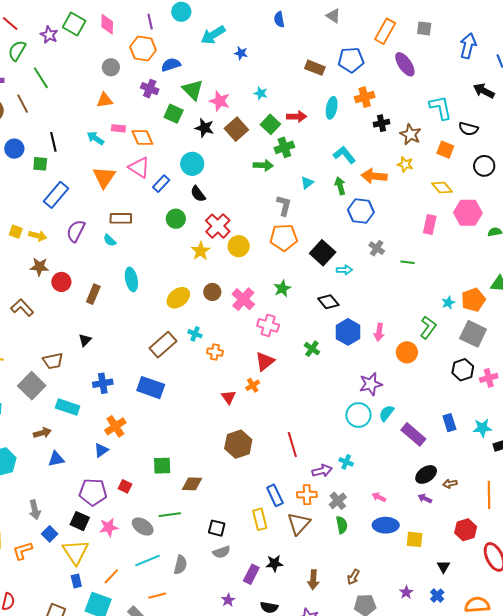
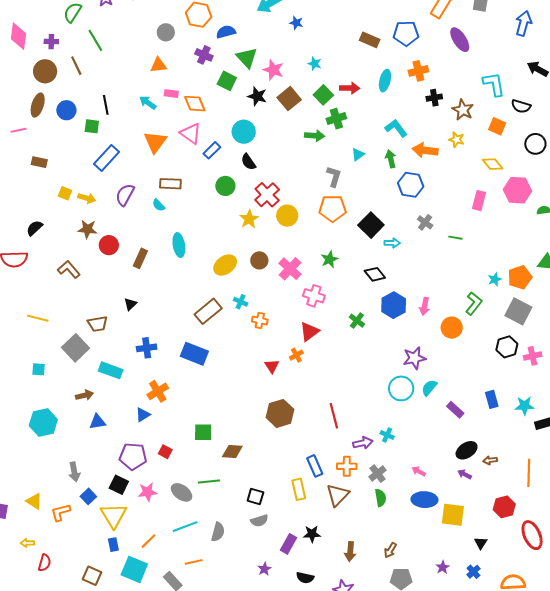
purple rectangle: (413, 434) -> (455, 410), size x0.7
yellow square: (415, 539) -> (453, 515), size x1.4

